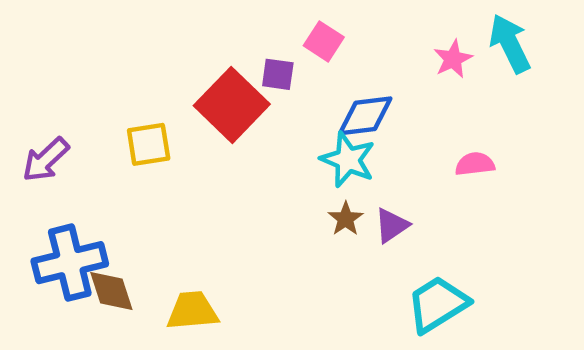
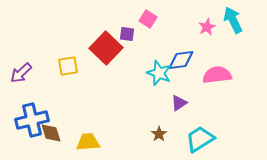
blue diamond: (365, 116) -> (181, 60), moved
pink semicircle: (475, 164) -> (217, 75), size x1.6
brown star: (346, 219) -> (159, 134), moved

